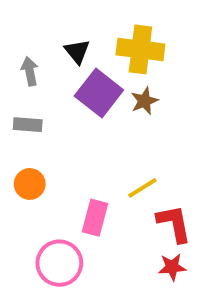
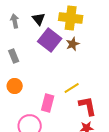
gray arrow: (30, 71) -> (15, 21), moved
gray rectangle: (28, 125) -> (14, 56), turned 64

